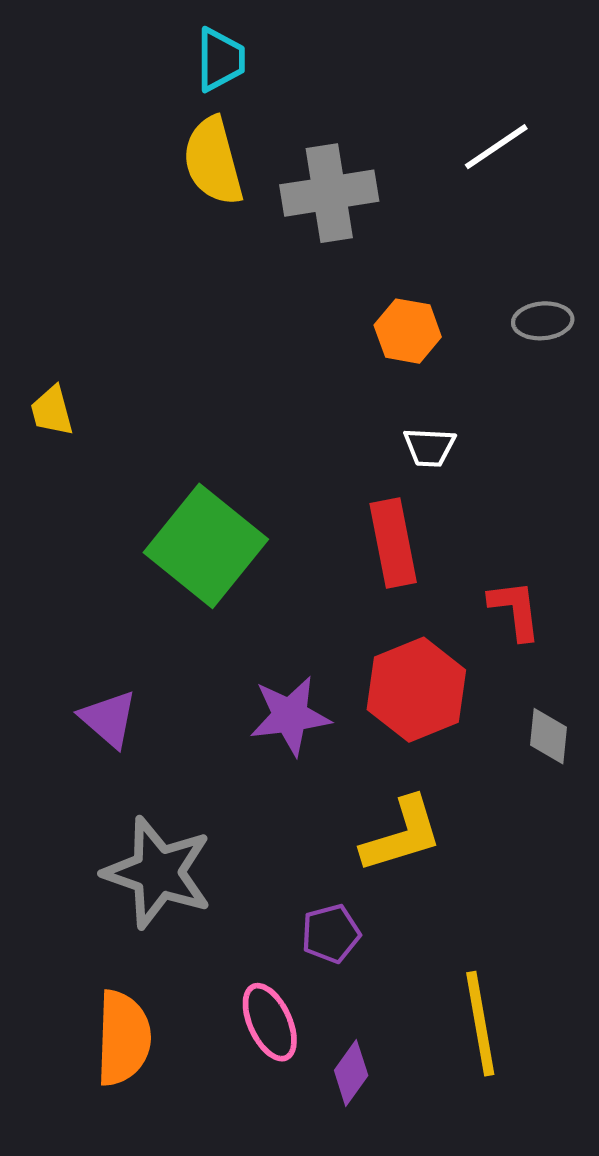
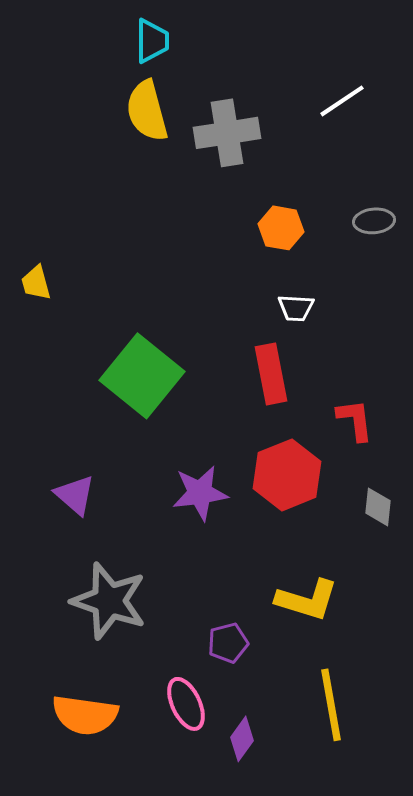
yellow L-shape: (402, 835) -> (307, 600), moved, turned 34
orange semicircle: (123, 1038) -> (85, 715), turned 96

